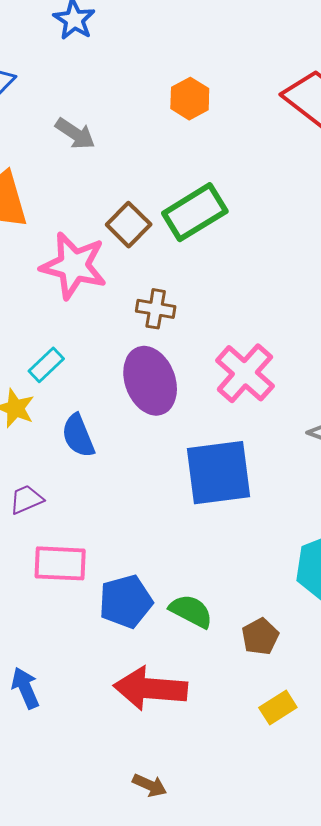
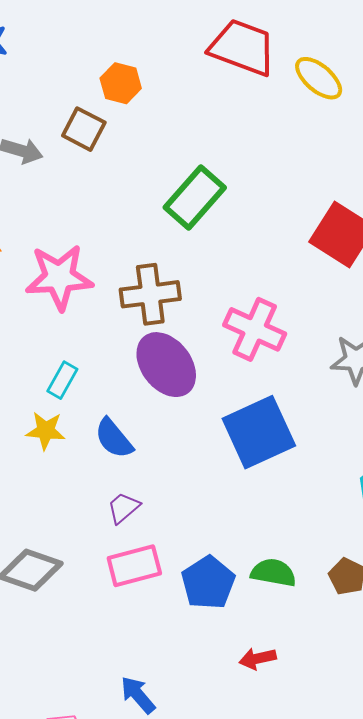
green rectangle: (195, 212) -> (195, 198), moved
brown square: (129, 225) -> (84, 129), moved
brown cross: (156, 309) -> (150, 294), size x1.5
purple trapezoid: (26, 499) -> (123, 508), moved
red arrow: (150, 688) -> (258, 658), size x0.5

